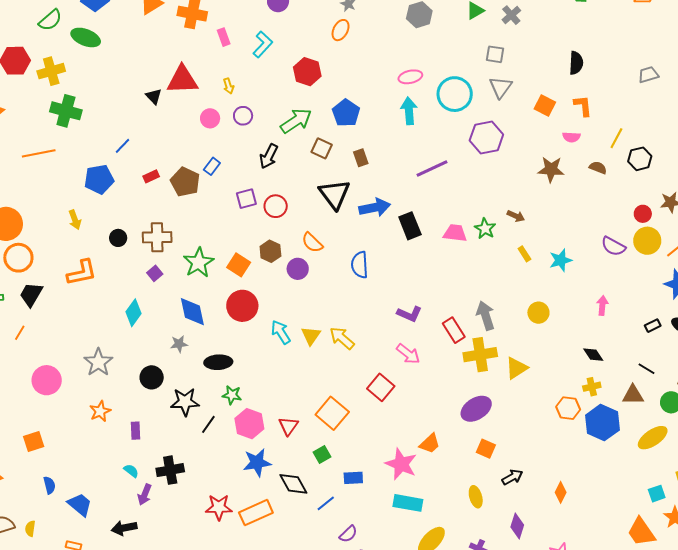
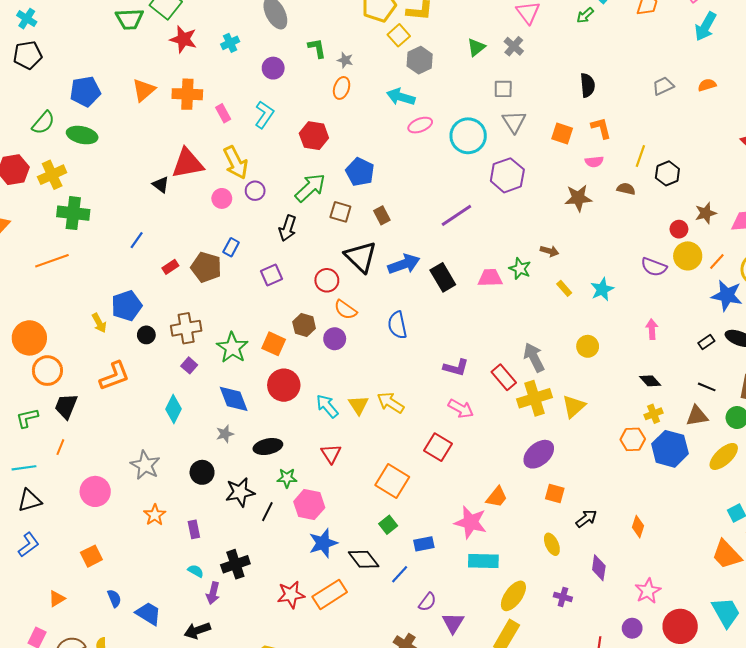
yellow arrow: (228, 86) -> (236, 163), size x2.0
cyan arrow: (409, 111) -> (401, 97), moved, turned -60
blue pentagon: (99, 179) -> (127, 306), moved
red circle: (276, 206) -> (327, 280), moved
red triangle: (288, 426) -> (331, 454), moved

